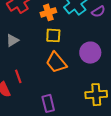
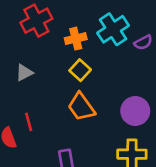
yellow square: (53, 35) -> (80, 70), turned 35
purple circle: (90, 53) -> (135, 111), moved

